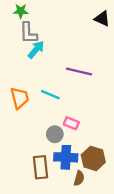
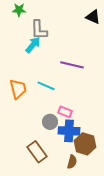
gray L-shape: (28, 33) -> (39, 30), moved
blue cross: (66, 157) -> (69, 131), moved
brown rectangle: (40, 167) -> (37, 152), turned -30

